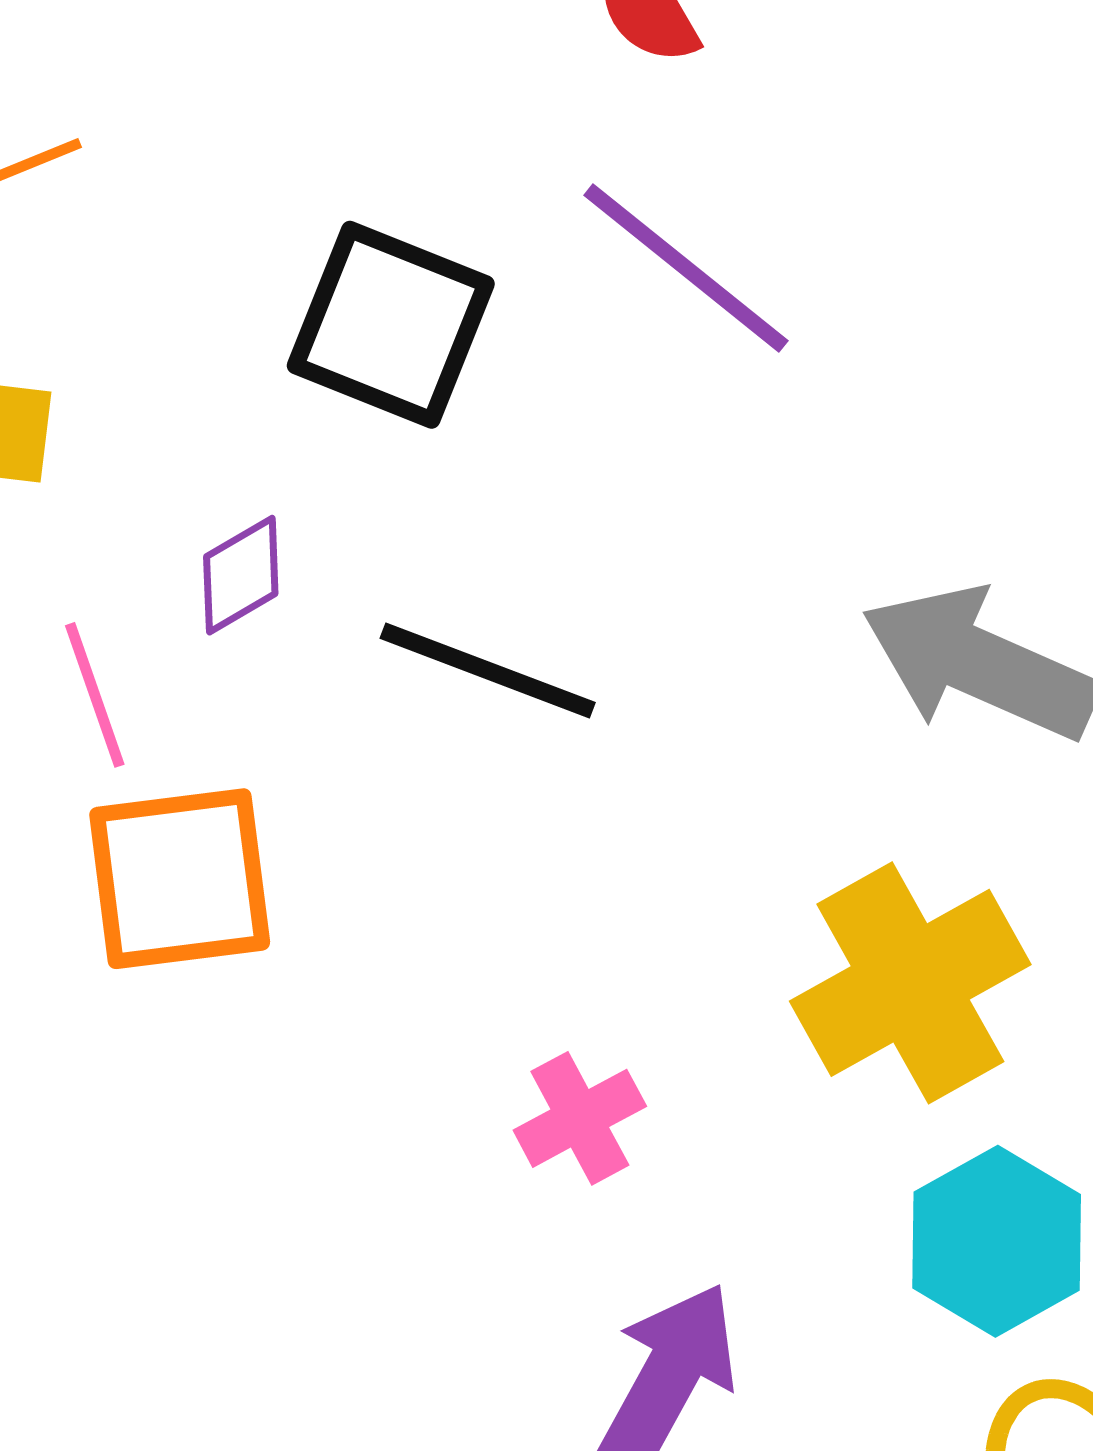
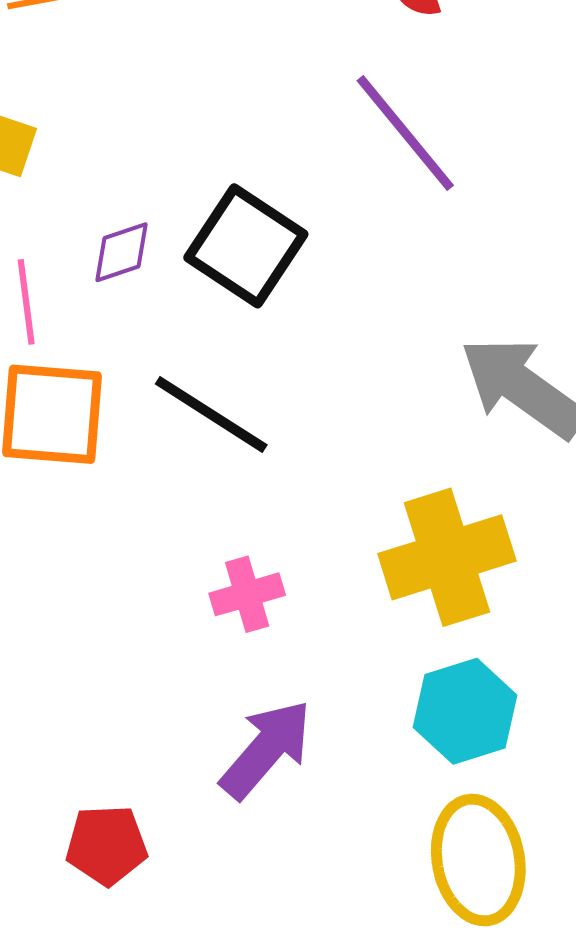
black square: (391, 325) -> (246, 246), moved
black line: (488, 670) -> (211, 414), moved

